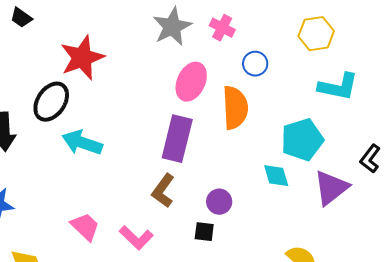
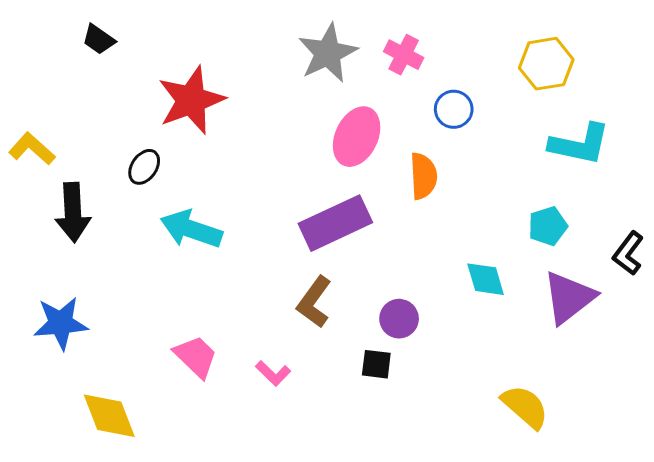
black ellipse: (51, 102) -> (144, 167), size x0.6
orange semicircle: (235, 108) -> (423, 176), size x0.7
purple rectangle: (177, 139) -> (335, 223), turned 51
cyan pentagon: (302, 140) -> (548, 226), moved, size x0.6
pink L-shape: (136, 238) -> (273, 373), size x0.7

